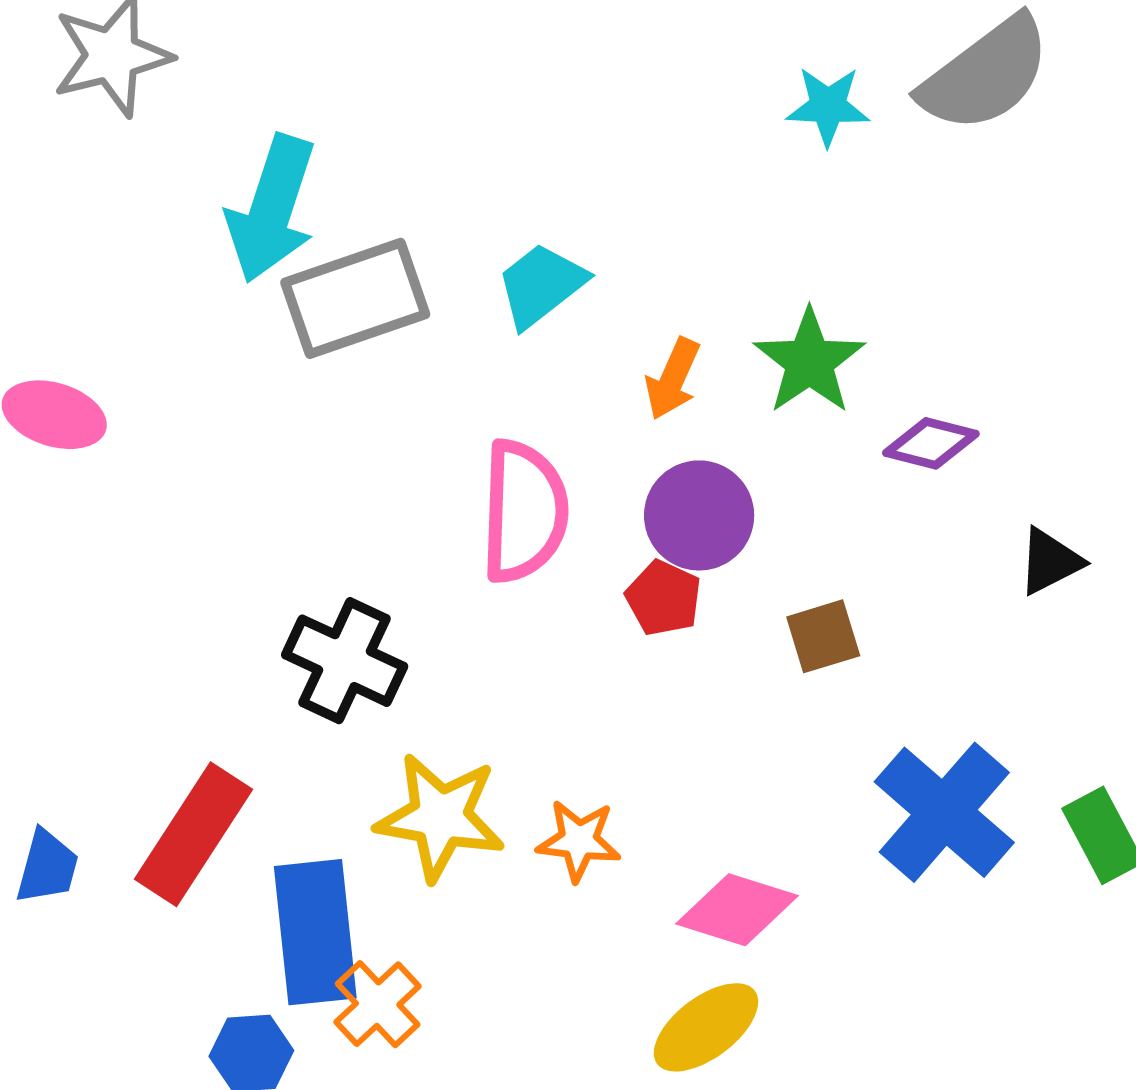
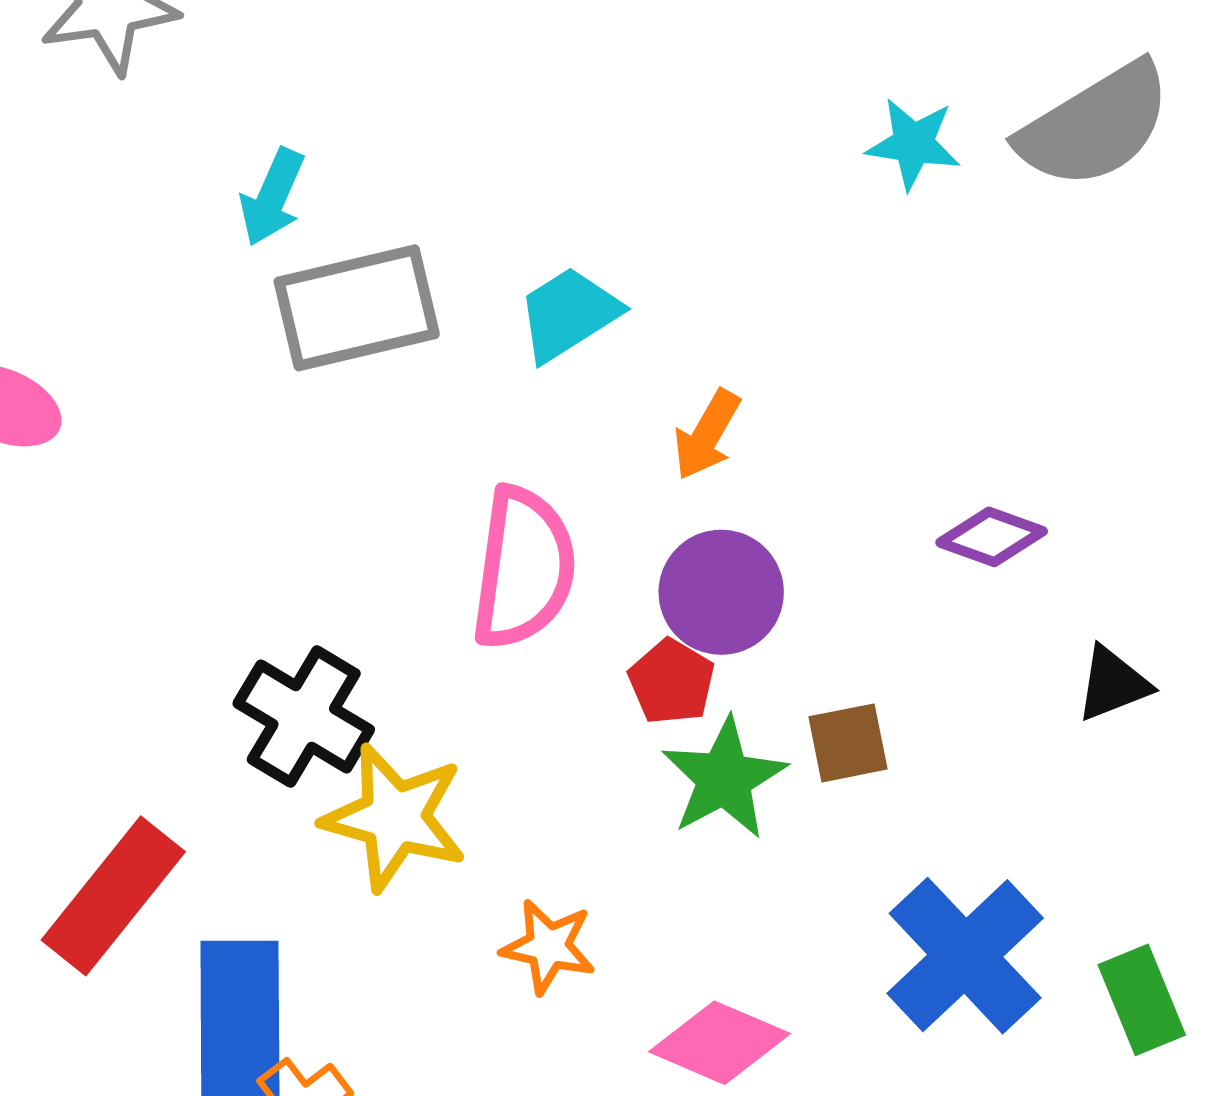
cyan arrow: (272, 209) -> (272, 197), size x0.6
green star: (809, 361) -> (724, 778), moved
yellow star: (440, 817) -> (395, 818), moved

